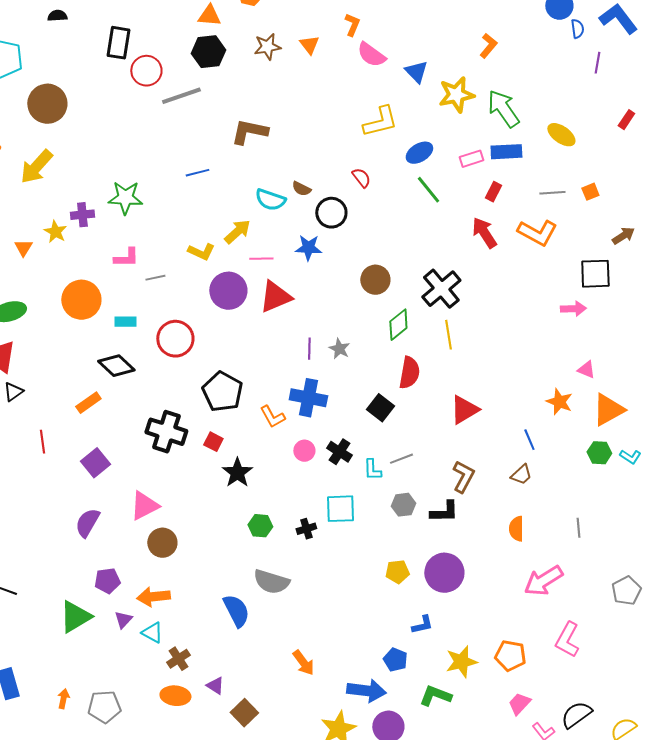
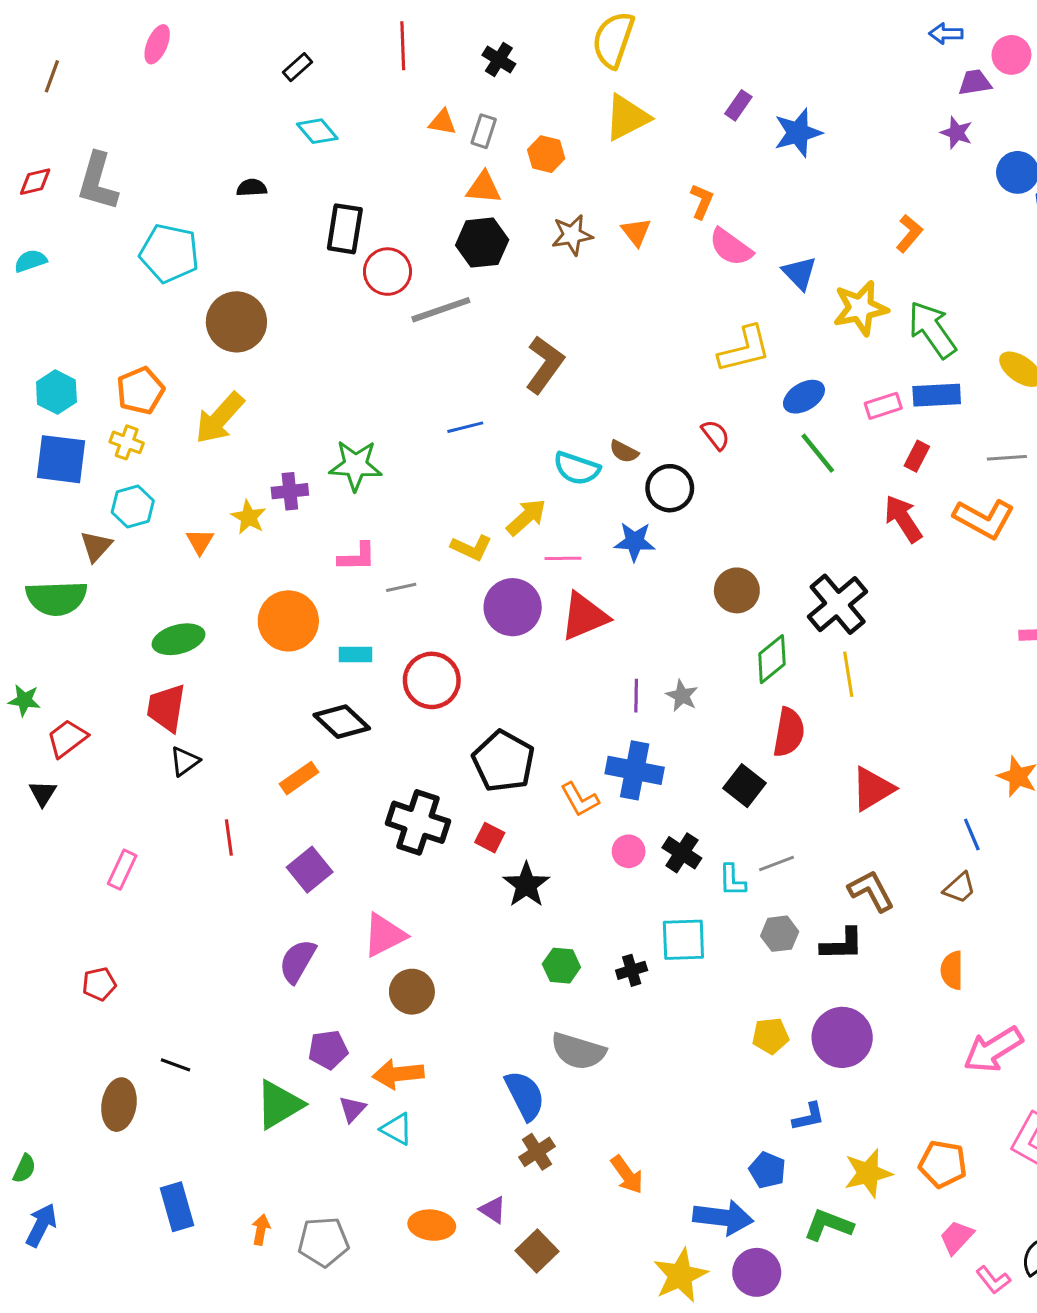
brown L-shape: (249, 132) -> (545, 365), turned 114
brown L-shape: (463, 477) -> (871, 891), turned -56
brown cross: (178, 659) -> (537, 1152), moved

